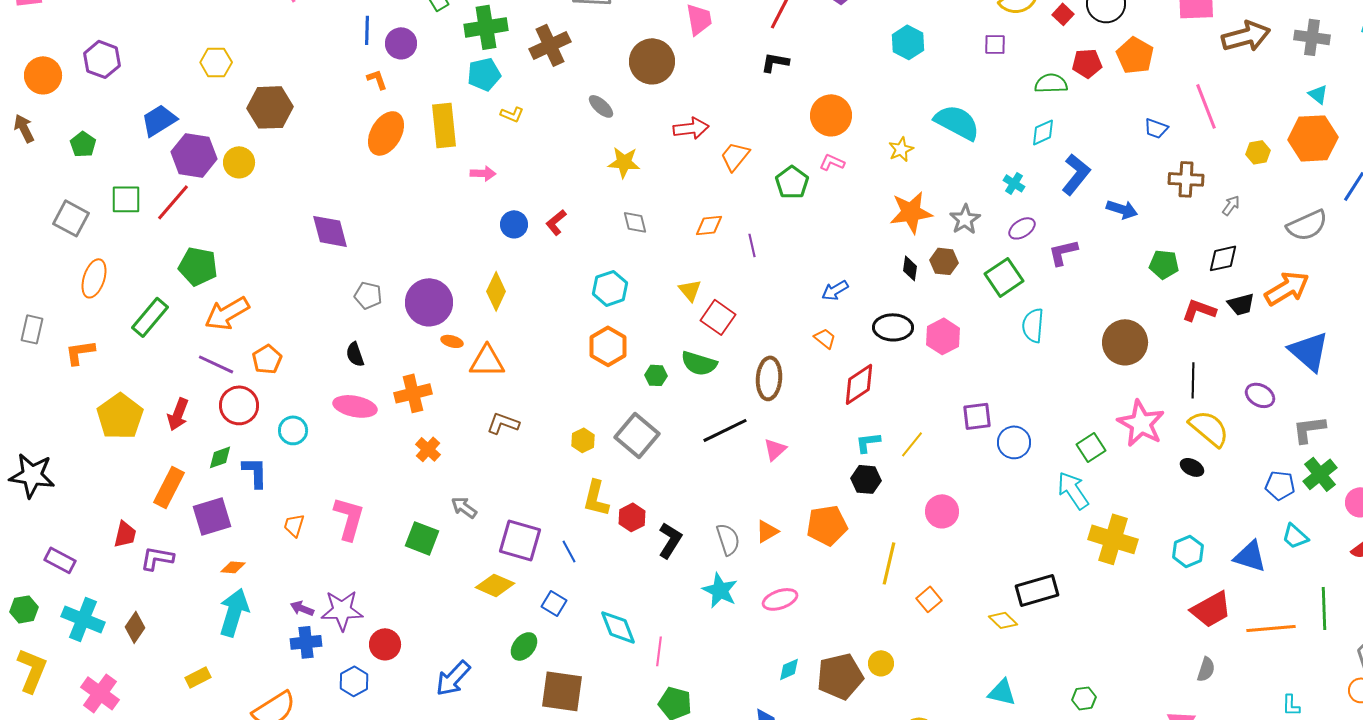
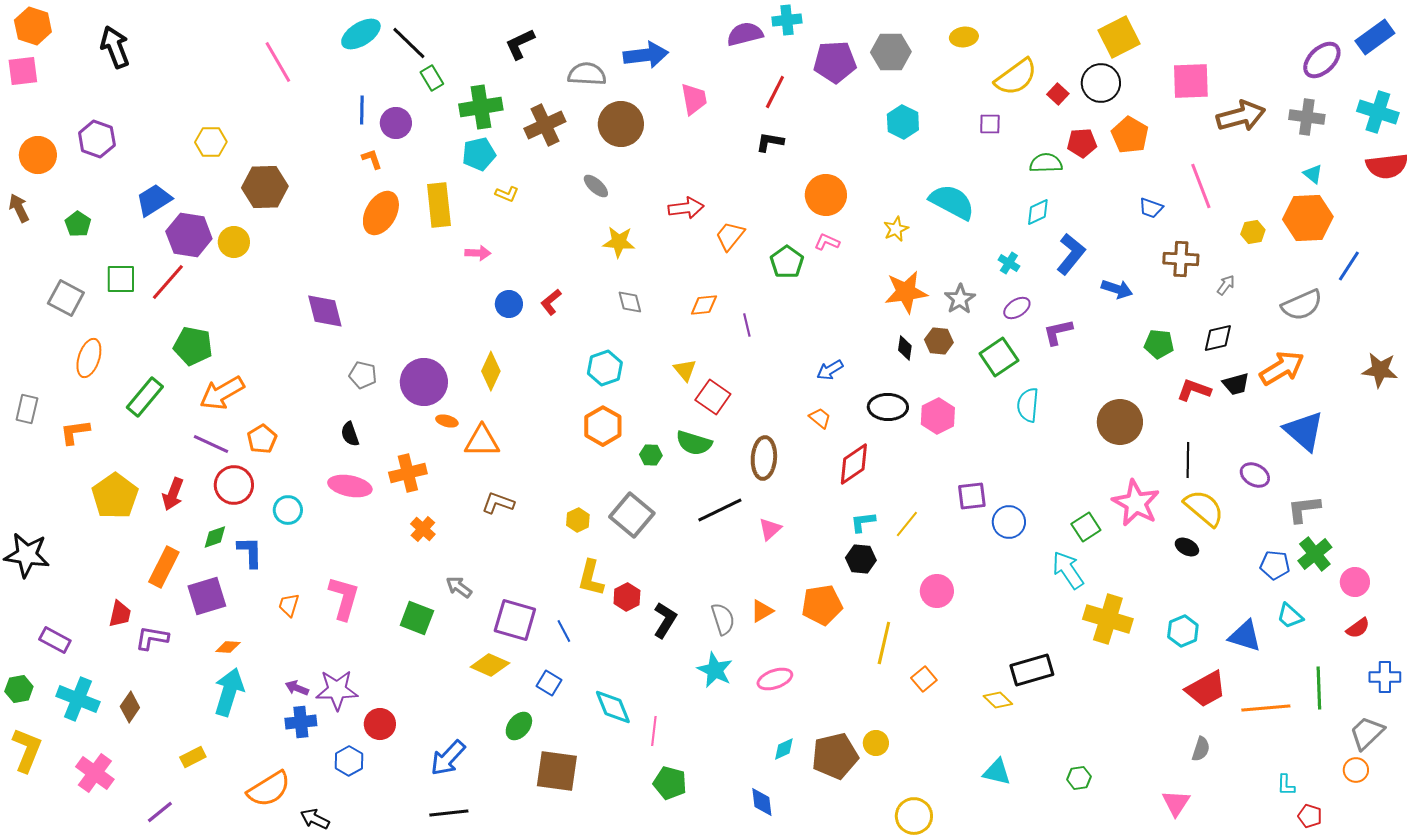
brown circle: (652, 61) -> (621, 124), moved

